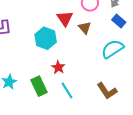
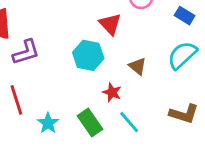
brown triangle: (85, 28) -> (138, 66), moved
brown L-shape: (107, 91) -> (184, 114), turned -30

